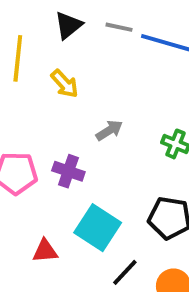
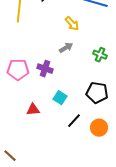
yellow arrow: (65, 84) -> (72, 24), moved
cyan square: (98, 228) -> (60, 98), size x0.6

